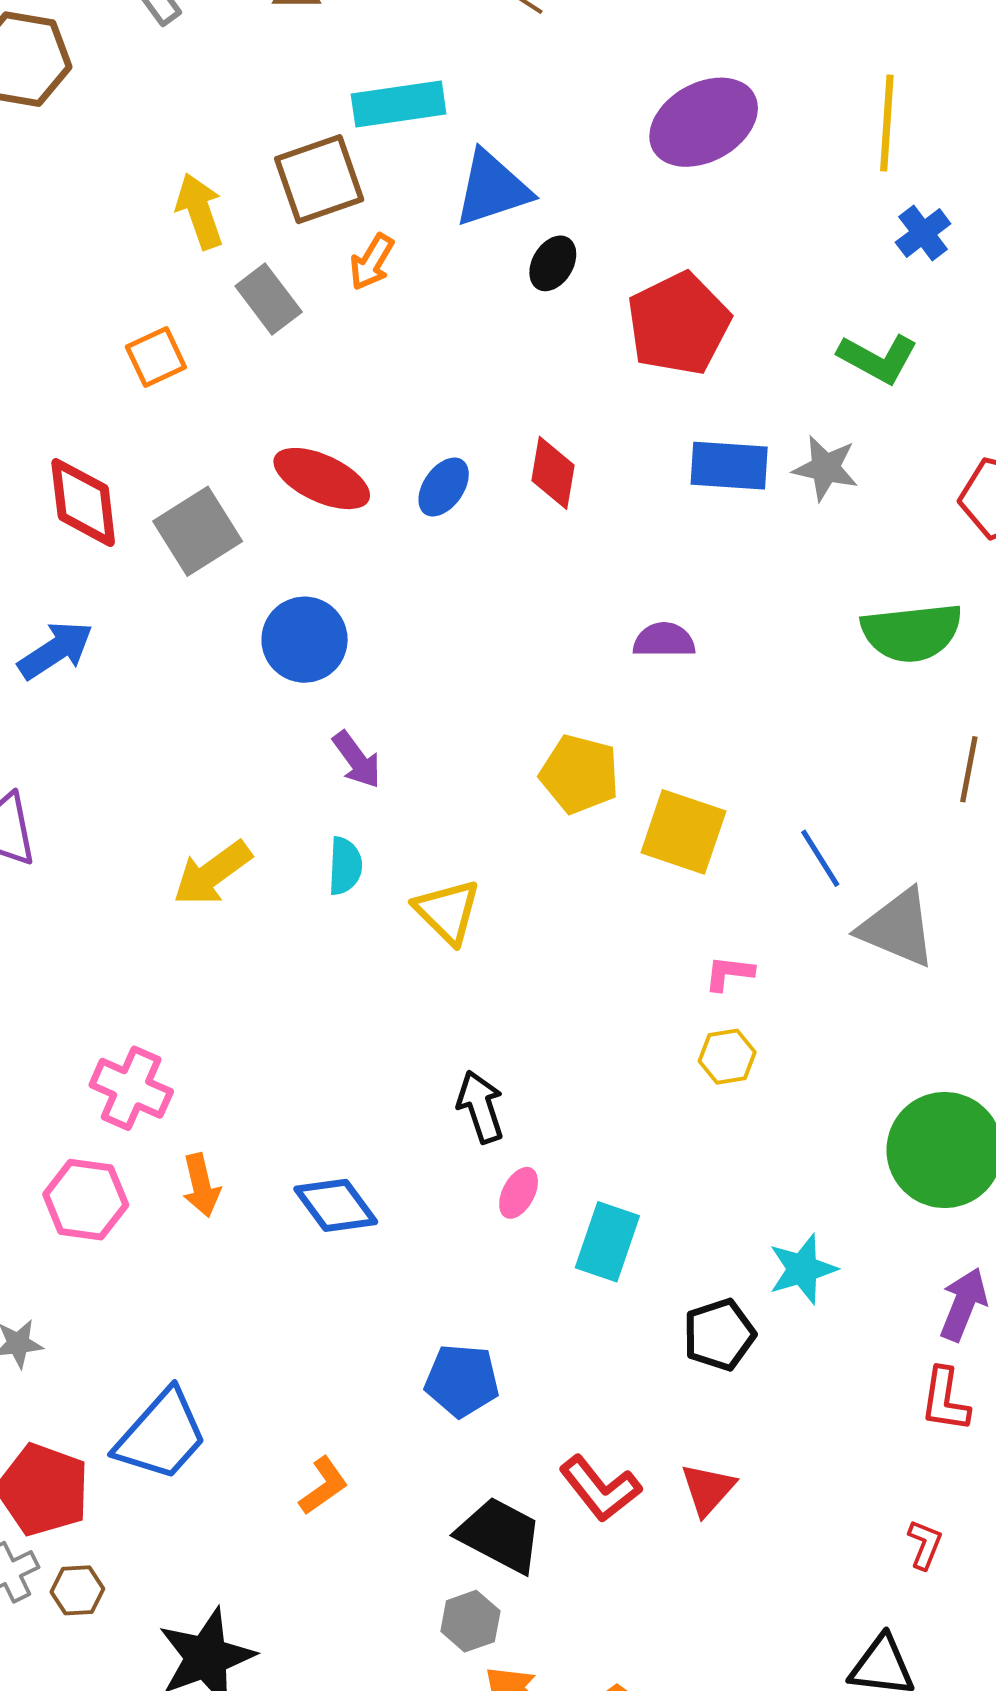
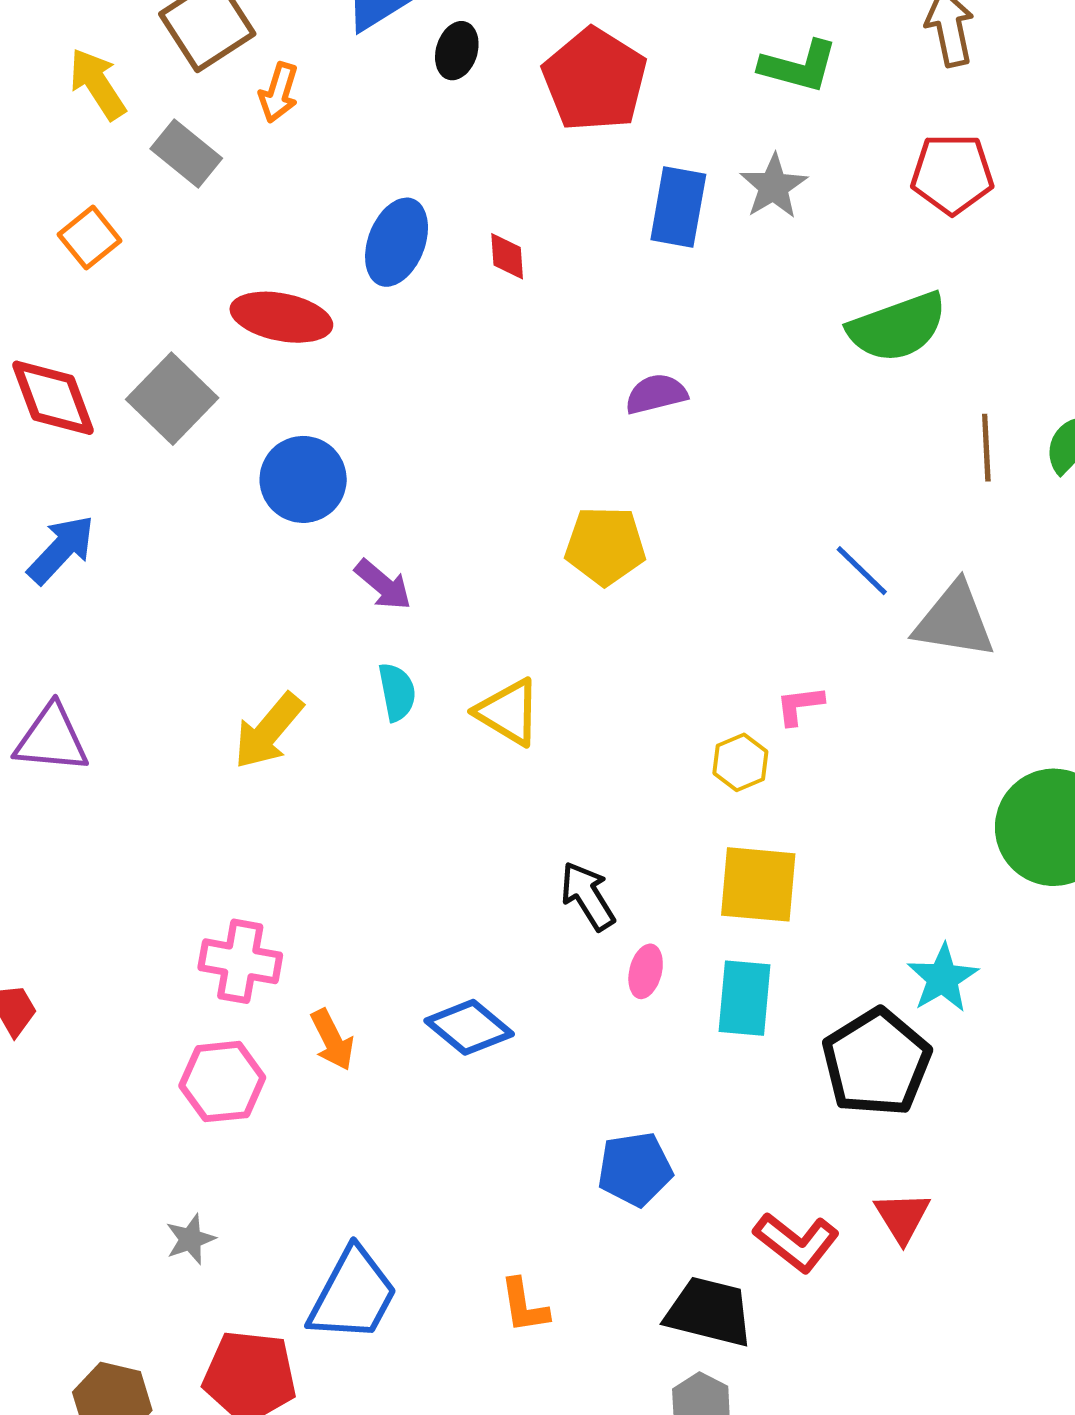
blue rectangle: (729, 466) -> (678, 207), turned -70
gray star: (825, 468) -> (774, 186), turned -30
red diamond: (553, 473) -> (507, 256), size x0.7
blue ellipse: (444, 487) -> (397, 242), moved, size x1.4
yellow square: (683, 832) -> (758, 884), moved
yellow hexagon: (727, 1057) -> (740, 762), moved
black pentagon: (719, 1335) -> (876, 1062), size x1.5
orange L-shape: (323, 1486) -> (524, 1306), turned 130

